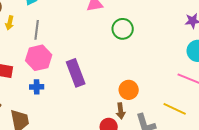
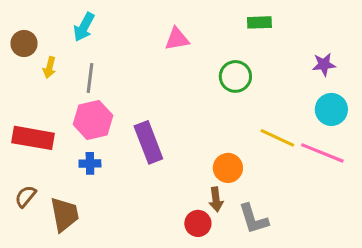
green circle: (123, 29) -> (235, 76), moved
yellow line: (175, 109) -> (277, 138), moved

